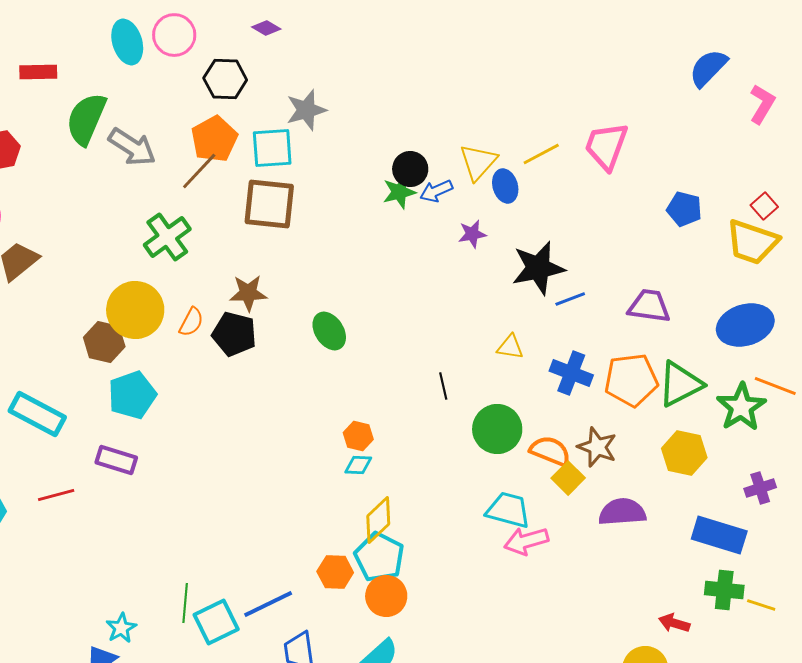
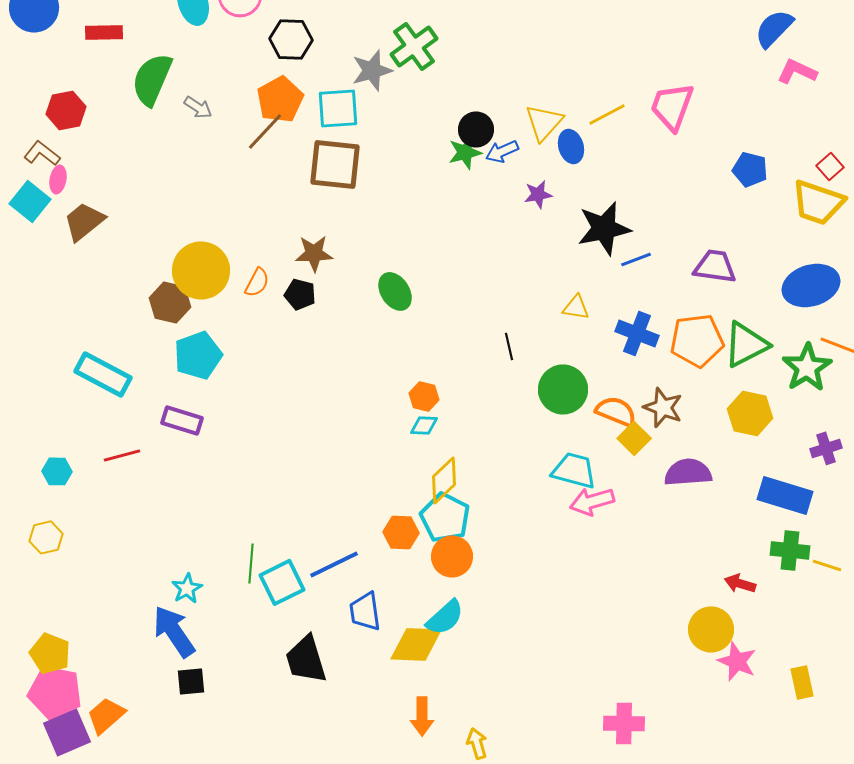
pink L-shape: (762, 104) -> (797, 71), moved, turned -96
gray arrow: (132, 147) -> (198, 107), size x0.6
green cross: (167, 237) -> (414, 46), moved
black pentagon: (234, 334) -> (300, 294), size x0.7

